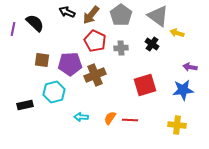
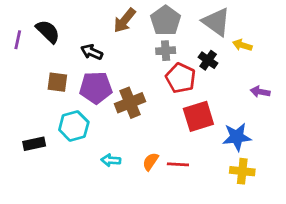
black arrow: (67, 12) -> (92, 52), moved
red pentagon: (95, 41) -> (181, 78), moved
gray cross: (121, 48) -> (166, 51), moved
blue star: (183, 90) -> (237, 137), moved

